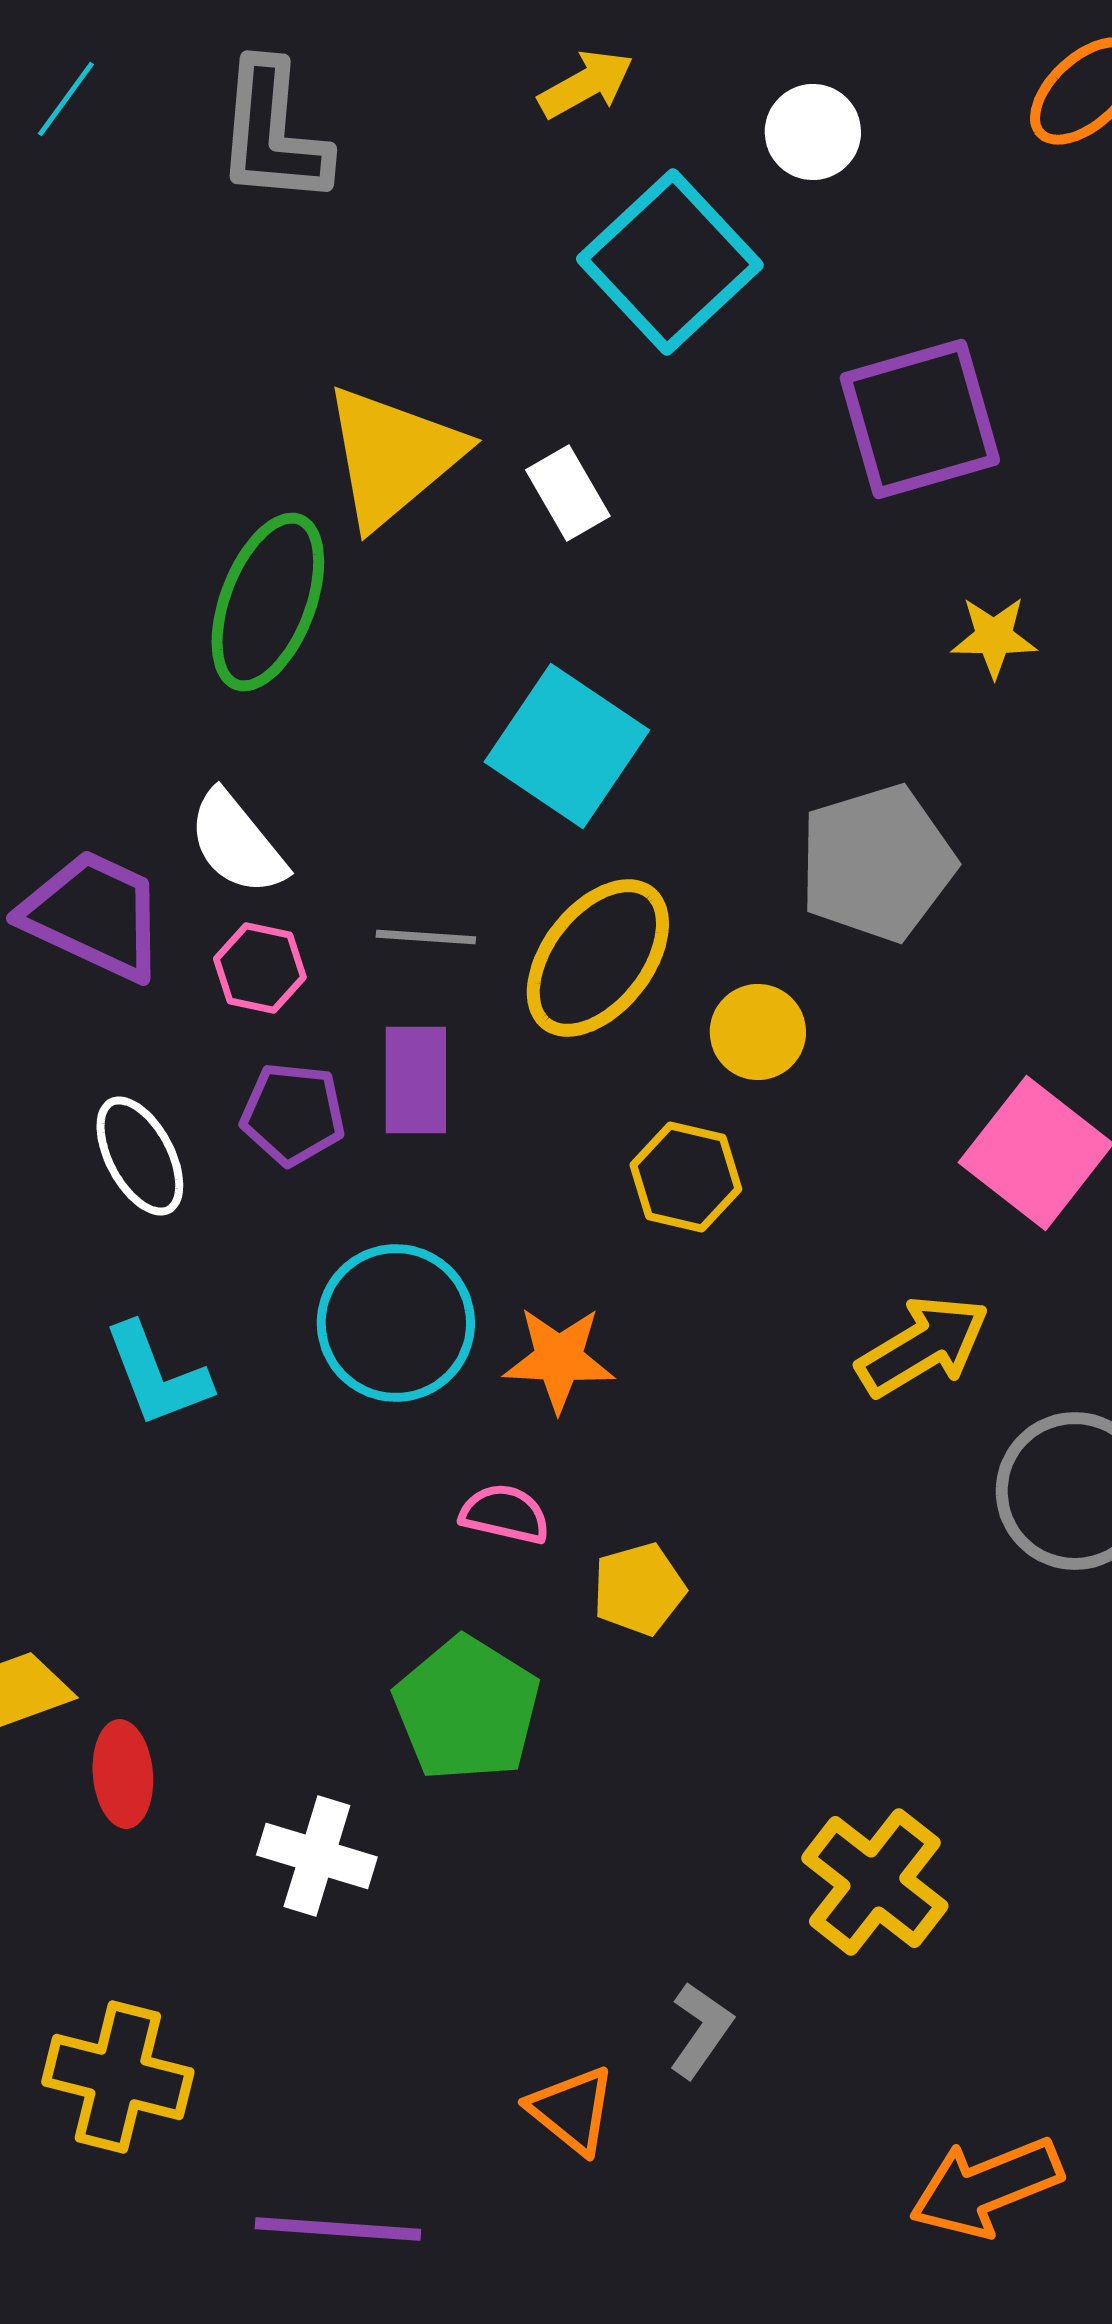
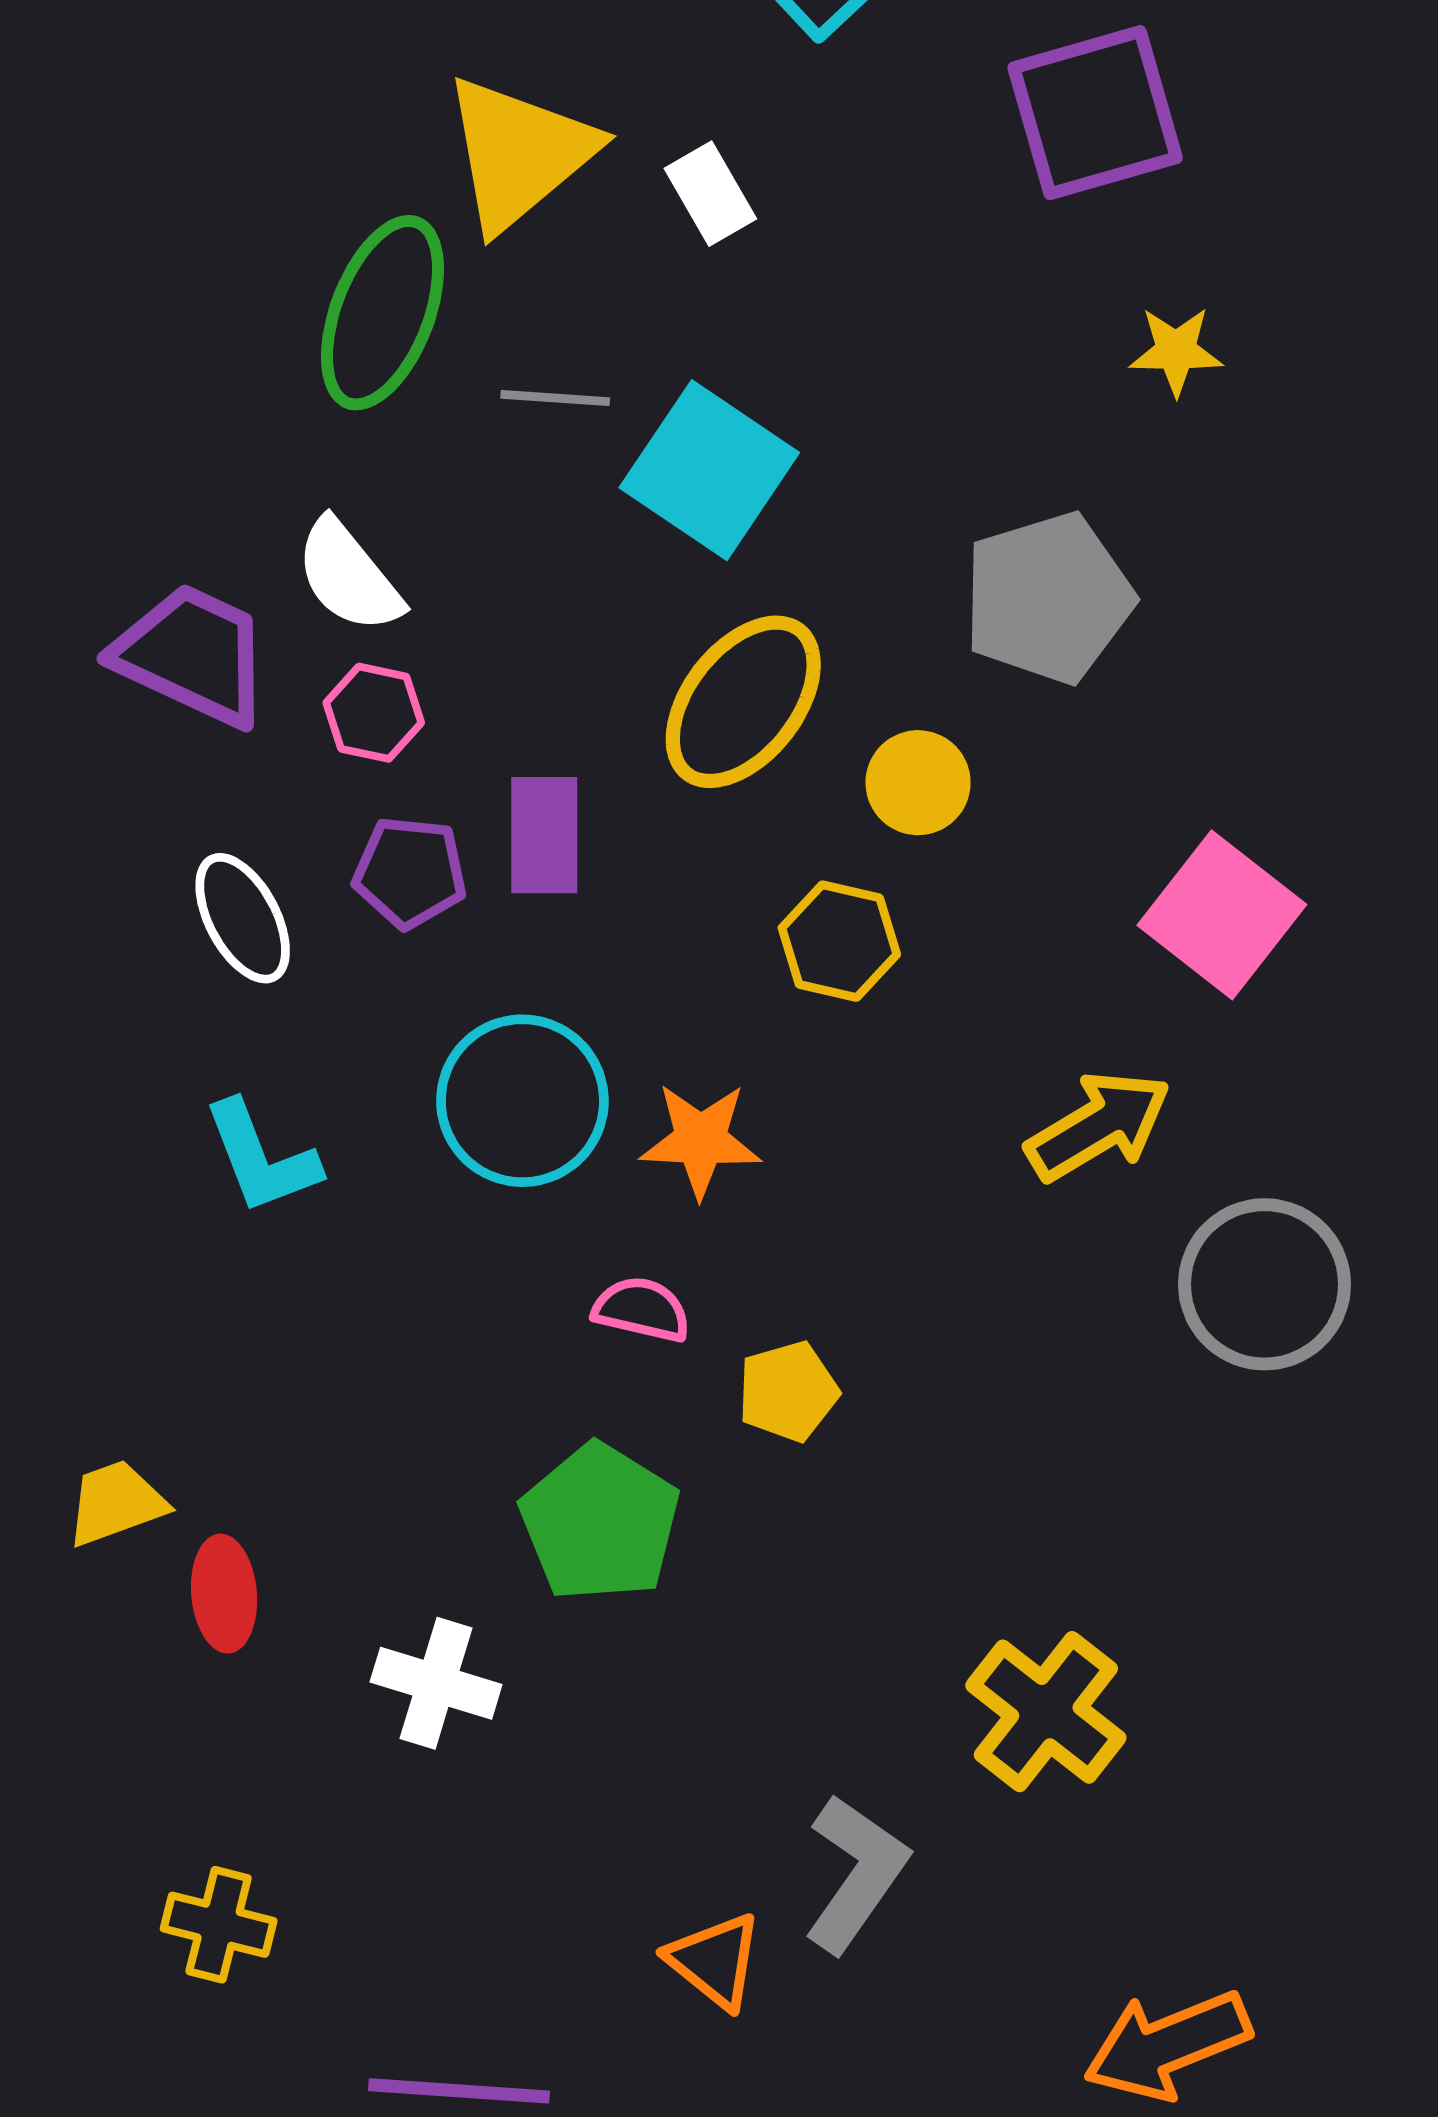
gray line: (426, 937) -> (555, 398), moved
gray L-shape: (701, 2030) -> (856, 1873), size x1.5
yellow cross: (118, 2077) -> (219, 1925), size x0.7

